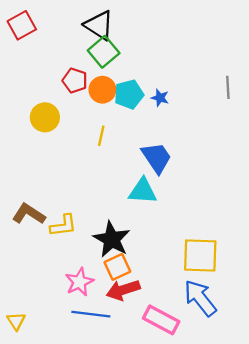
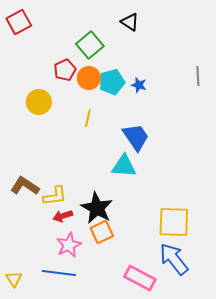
black triangle: (99, 25) -> (130, 22), moved, size x0.7
red pentagon: (75, 81) -> (65, 70), turned 30
red arrow: (123, 290) -> (63, 216), moved, size x0.7
blue line: (91, 314) -> (59, 273), moved

